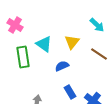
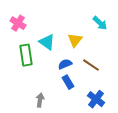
brown line: (99, 54) -> (91, 65), moved
blue rectangle: (70, 92) -> (68, 82), moved

